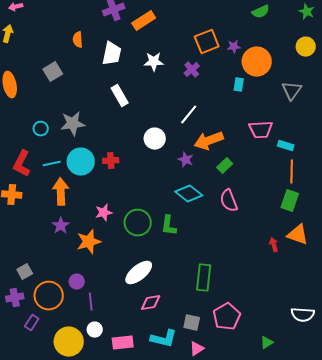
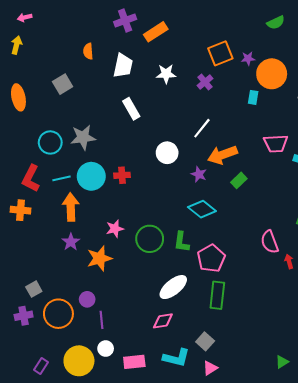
cyan circle: (41, 129) -> (50, 142), size x1.5
pink semicircle: (229, 201) -> (270, 242), moved
white ellipse: (139, 273) -> (173, 287), moved
pink pentagon: (227, 317) -> (211, 258), moved
purple rectangle: (32, 323) -> (41, 366), moved
gray square: (192, 323) -> (205, 341), turned 30

